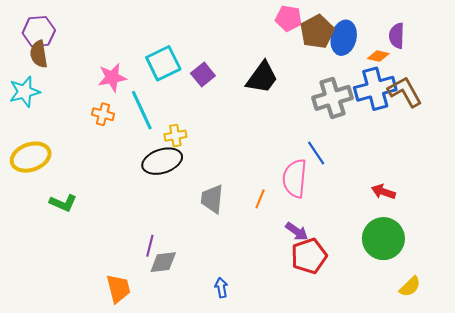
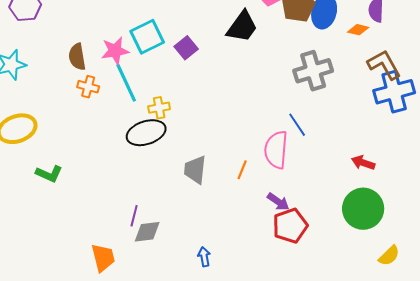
brown semicircle: (39, 54) -> (77, 57), moved
pink star: (112, 77) -> (115, 51), moved
black trapezoid: (262, 77) -> (242, 27), moved
blue cross: (375, 89) -> (394, 92), moved

